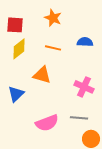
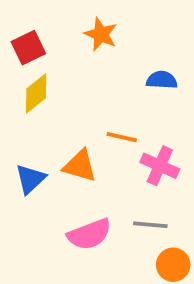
red square: (15, 25) -> (28, 48), turned -30
orange line: (53, 48) -> (122, 137), moved
orange triangle: (42, 75) -> (80, 166), moved

